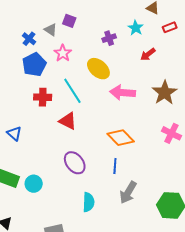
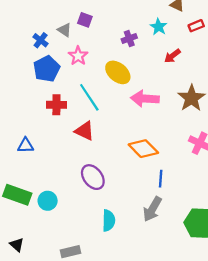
blue triangle: (14, 133) -> (26, 145), turned -42
blue line: (115, 166) -> (161, 179), moved

